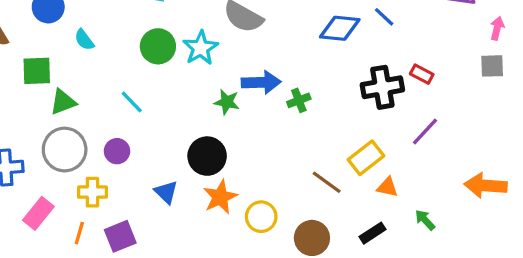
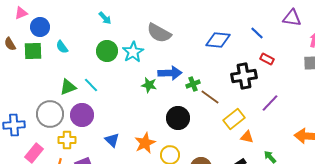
blue line: (384, 17) -> (257, 33), moved
green square: (37, 71) -> (33, 51), moved
red rectangle: (422, 74) -> (267, 59), moved
green triangle: (63, 102) -> (68, 87), moved
purple circle: (117, 151) -> (82, 115), size x1.5
black circle: (207, 156) -> (178, 118), moved
brown line: (327, 182) -> (210, 97), moved

